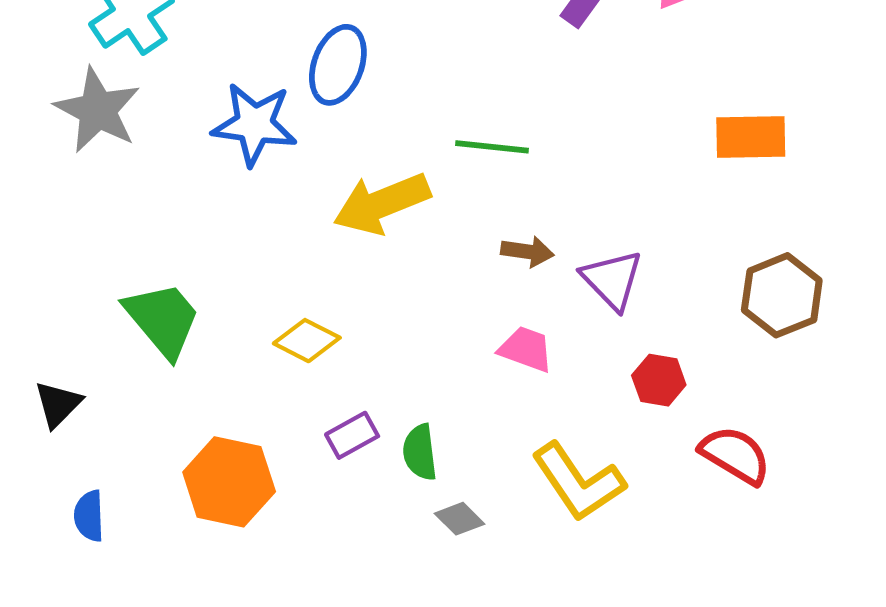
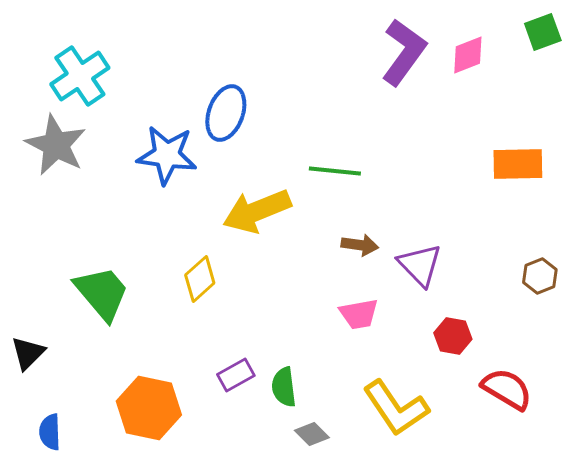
brown hexagon: (782, 295) -> (540, 276), size x0.6
yellow diamond: (307, 341) -> (200, 279), moved, turned -69
pink trapezoid: (526, 349) -> (359, 314), turned 150

